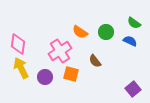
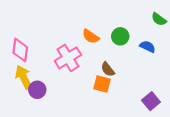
green semicircle: (134, 23) -> (159, 19), moved
orange square: (71, 74) -> (102, 84), moved
purple circle: (45, 77) -> (37, 90), moved

